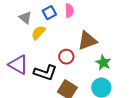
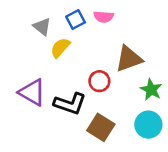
pink semicircle: (69, 11) -> (104, 17), turned 96

